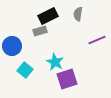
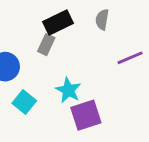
gray rectangle: (40, 31) -> (46, 45), turned -48

